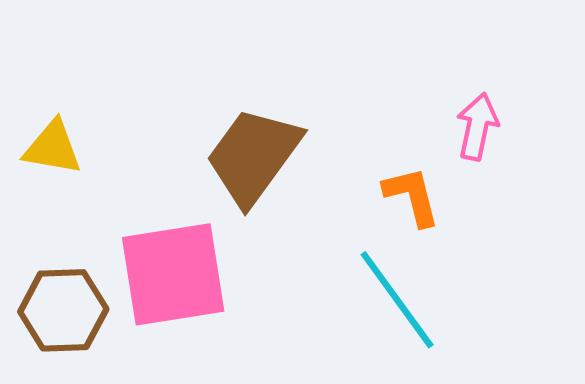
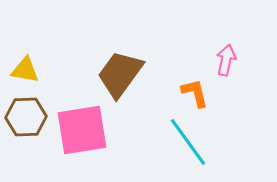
brown hexagon: (63, 310) -> (26, 117), moved

